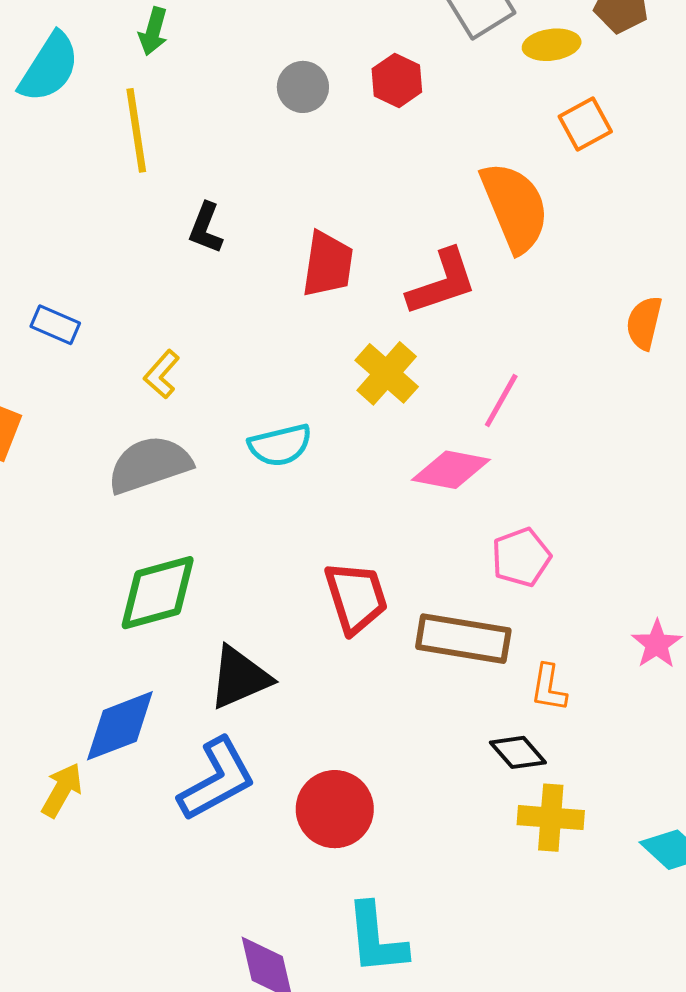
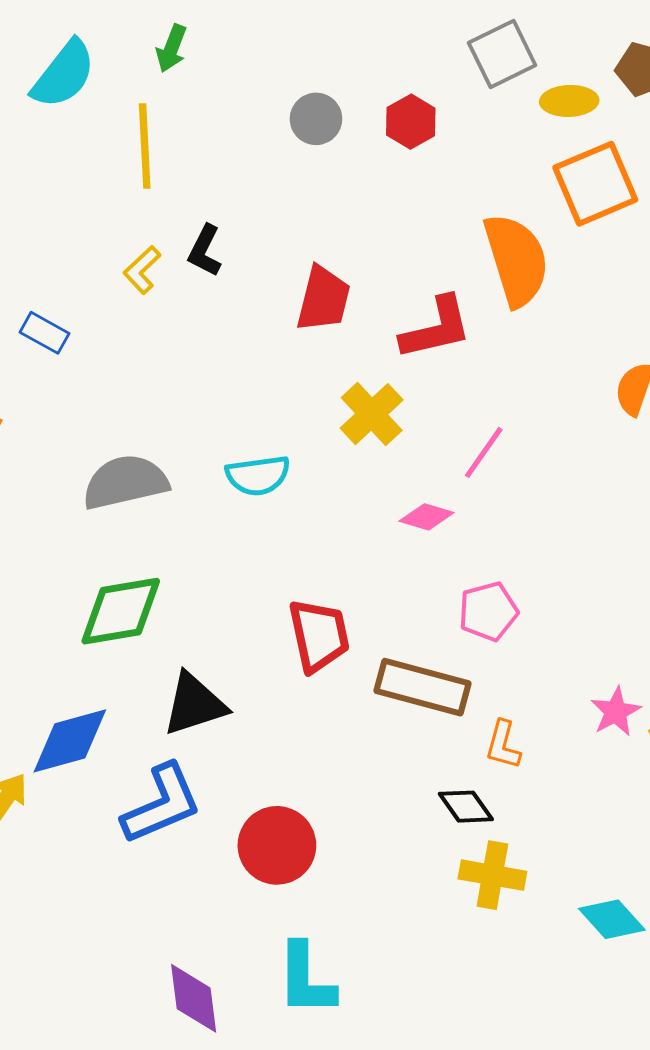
orange square: (585, 124) -> (595, 184), size x1.6
yellow L-shape: (162, 374) -> (142, 270), moved
pink diamond: (451, 470) -> (427, 517), size x0.7

